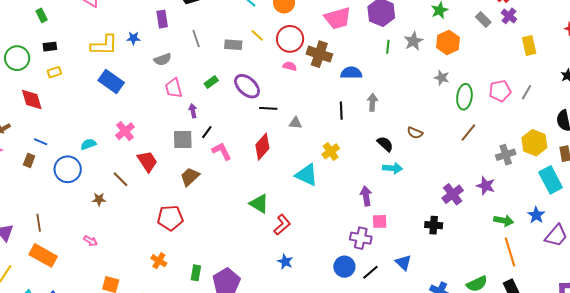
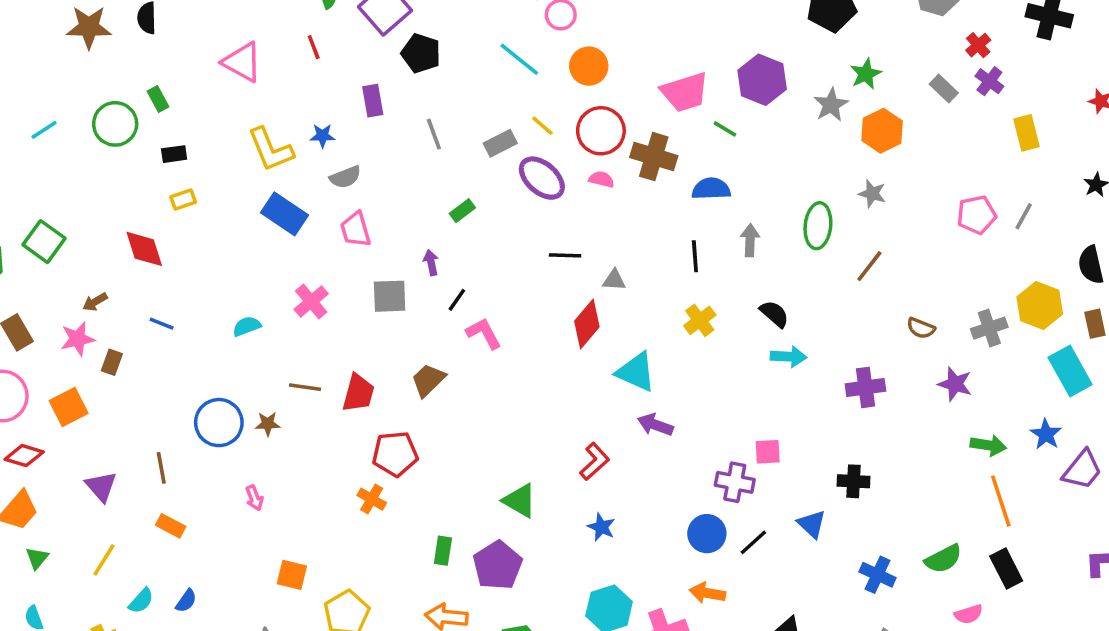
gray star: (413, 41) -> (831, 105), moved
yellow L-shape: (104, 45) -> (271, 149), turned 68
gray rectangle: (233, 45) -> (500, 143), turned -30
green line: (388, 47) -> (725, 129), moved, turned -64
green circle: (17, 58) -> (115, 124), moved
gray semicircle: (163, 59) -> (345, 177), moved
purple ellipse: (247, 86) -> (542, 178), moved
pink trapezoid: (174, 88) -> (356, 230), moved
green ellipse: (464, 97) -> (818, 226), moved
brown semicircle: (415, 133) -> (921, 328), moved
brown line: (468, 133) -> (869, 266), moved
gray square: (183, 139) -> (390, 296), moved
red diamond: (262, 147) -> (587, 324), moved
yellow cross: (331, 151) -> (700, 320), moved
brown rectangle: (29, 160) -> (112, 362), moved
red trapezoid: (147, 161) -> (358, 393), moved, turned 50
blue circle: (68, 169) -> (219, 423), moved
brown line: (120, 179) -> (305, 387), turned -36
purple cross: (453, 194) -> (865, 387), moved, turned 30
purple arrow: (366, 196) -> (655, 425), moved, turned -60
green triangle: (259, 204) -> (520, 501), moved
black cross: (434, 225) -> (853, 481), moved
pink arrow: (91, 241) -> (254, 498), turned 40
orange rectangle: (43, 255) -> (171, 526), size x0.6
orange cross: (159, 261) -> (372, 499), moved

